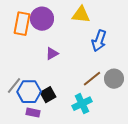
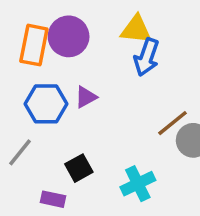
blue arrow: (99, 41) -> (146, 57), moved
brown line: (92, 79) -> (172, 123), moved
blue hexagon: (29, 92) -> (46, 104), moved

